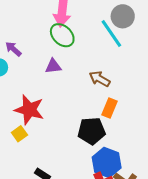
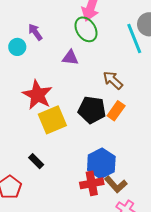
black pentagon: (92, 131) -> (92, 110), moved
yellow square: (19, 134) -> (52, 120), moved, size x1.8

